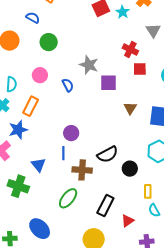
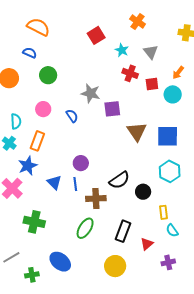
cyan star: (123, 12) -> (122, 50), moved
red square: (140, 69) -> (152, 84), moved
brown triangle: (130, 108) -> (137, 132), size x1.5
blue triangle: (38, 165) -> (54, 182), moved

